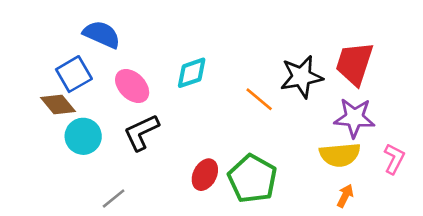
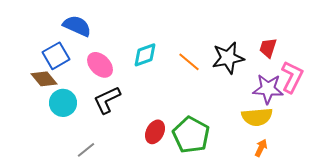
red trapezoid: (354, 64) -> (268, 48), size x0.6
orange line: (259, 99) -> (189, 62), moved
pink L-shape: (394, 159) -> (292, 77), moved, size x1.4

